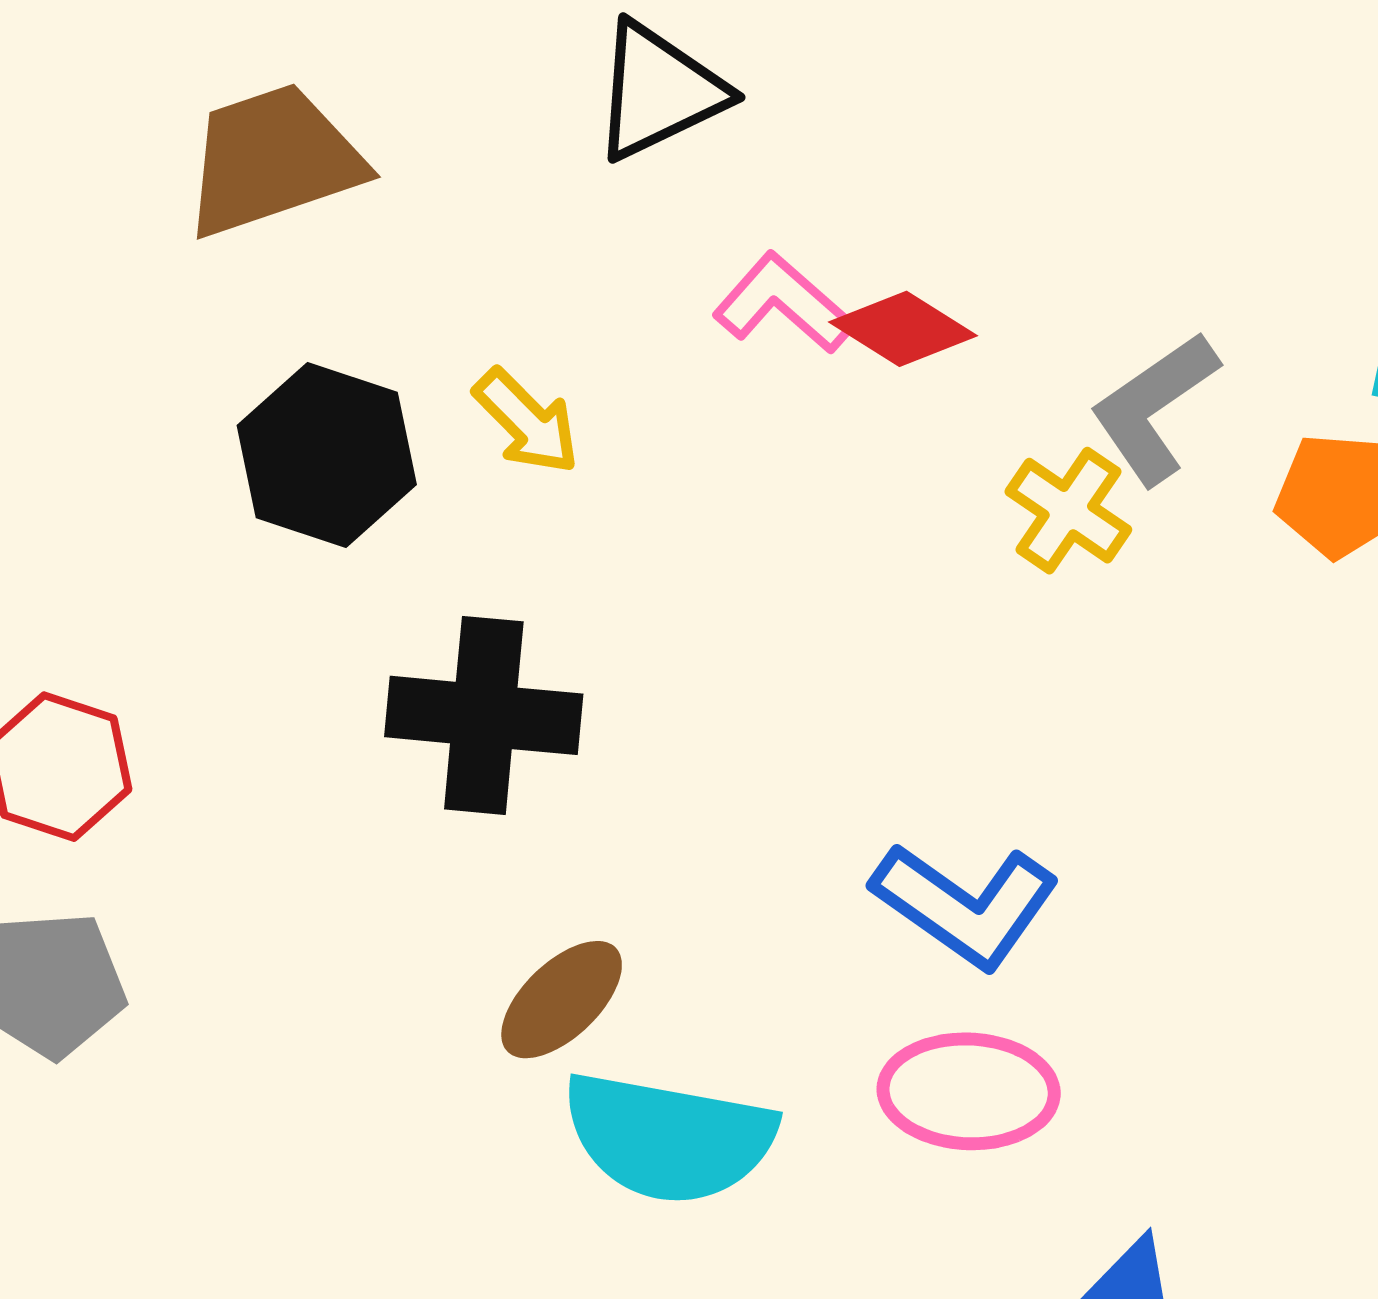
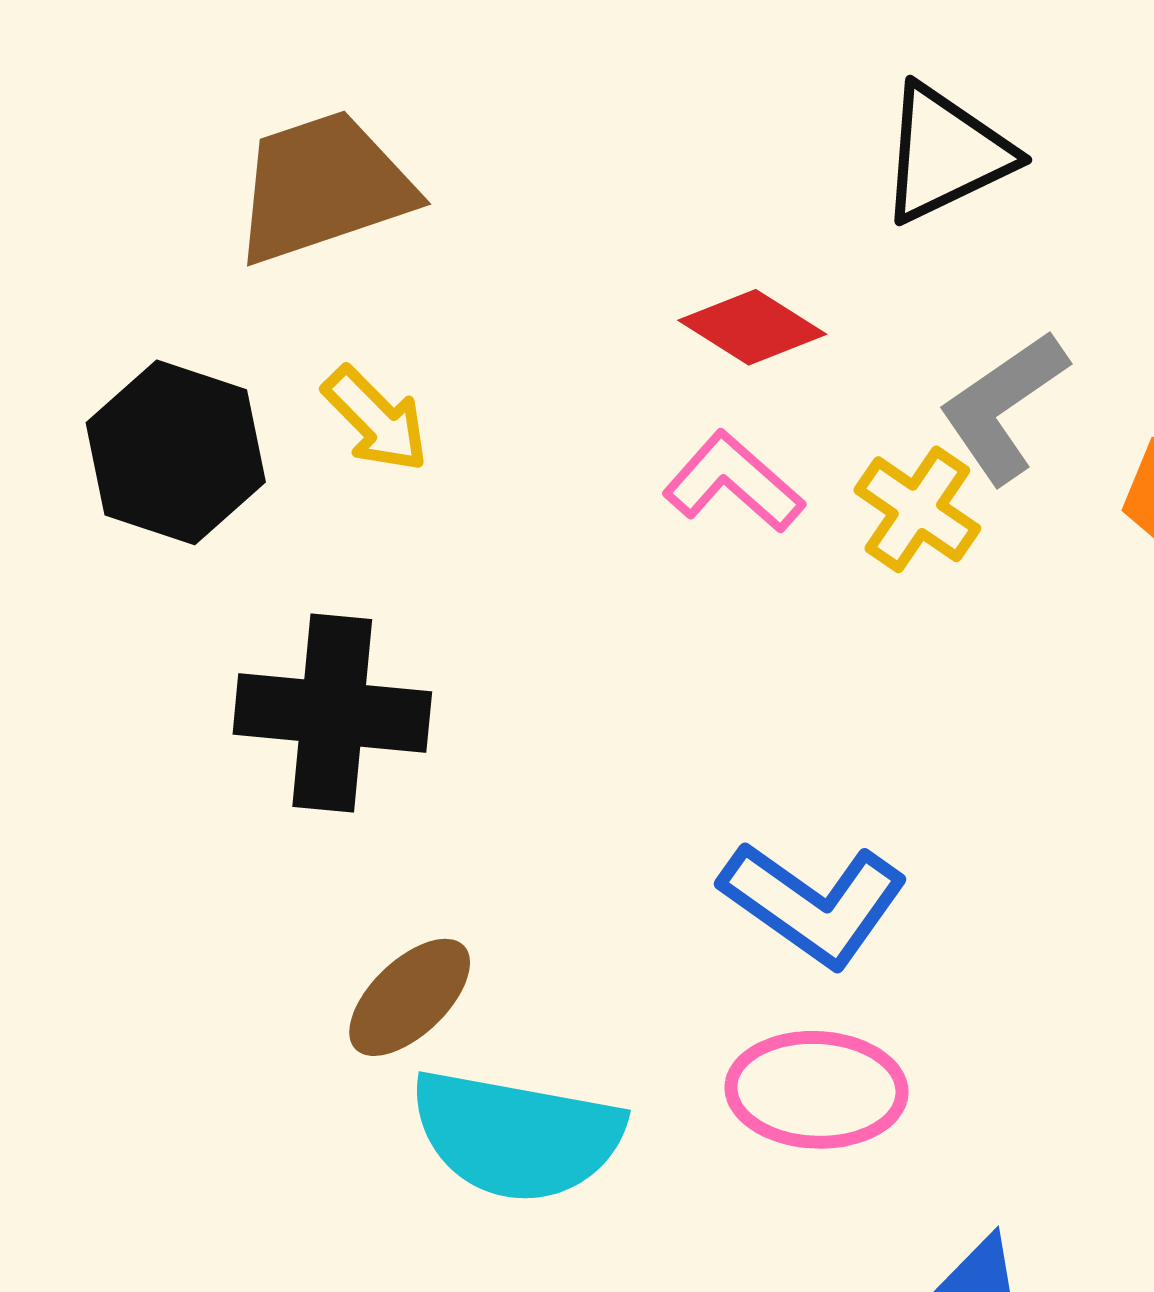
black triangle: (659, 91) -> (946, 154), moved
brown trapezoid: (273, 160) -> (323, 187), moved
pink L-shape: (783, 303) -> (733, 482), moved

